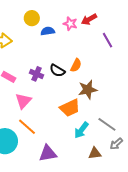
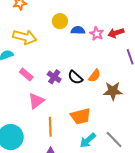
blue semicircle: (48, 31) -> (78, 30), moved
brown star: (88, 90) -> (113, 91), moved
orange line: (27, 127) -> (50, 127), moved, turned 36

